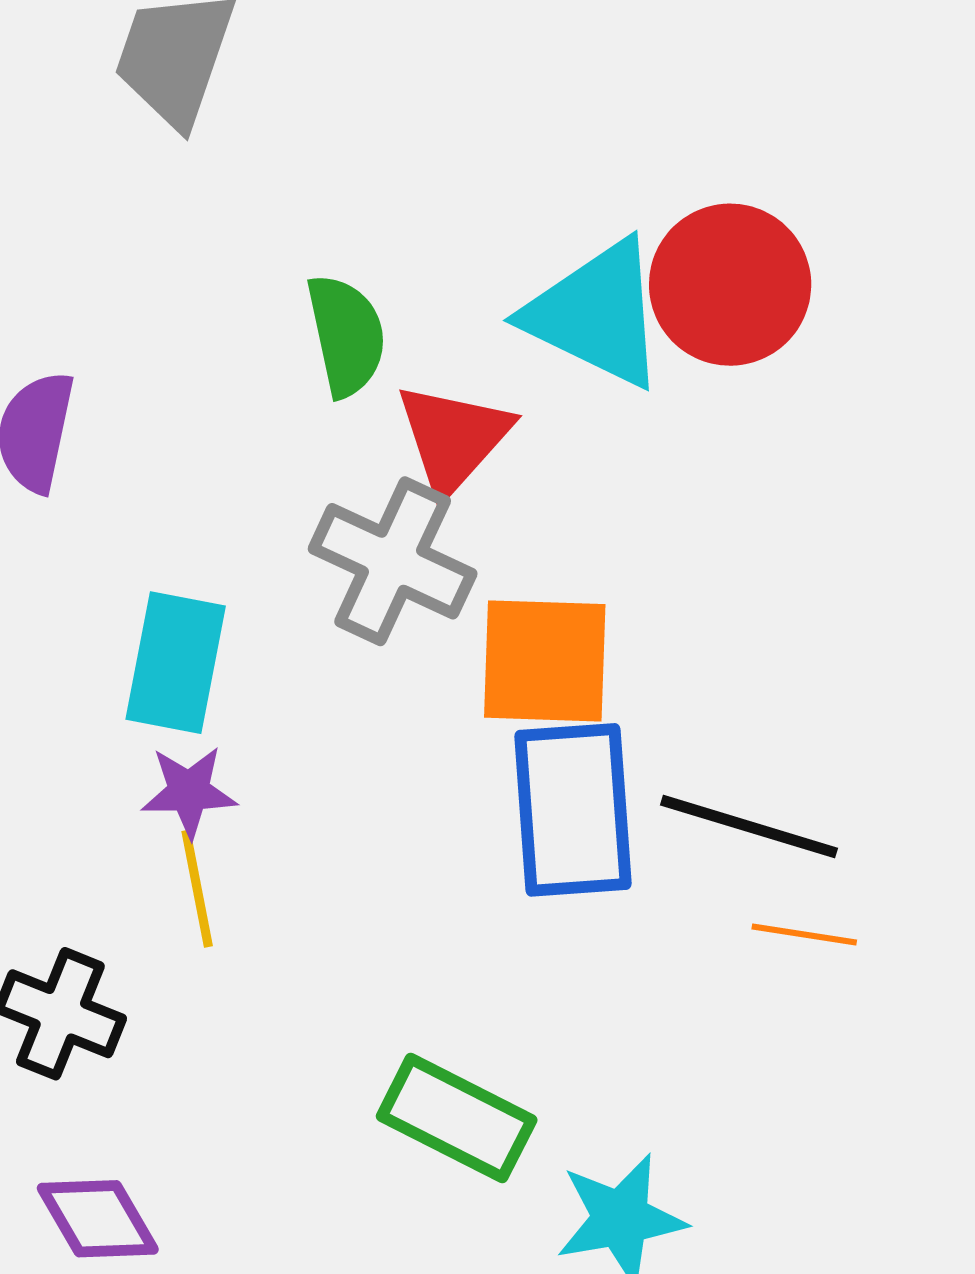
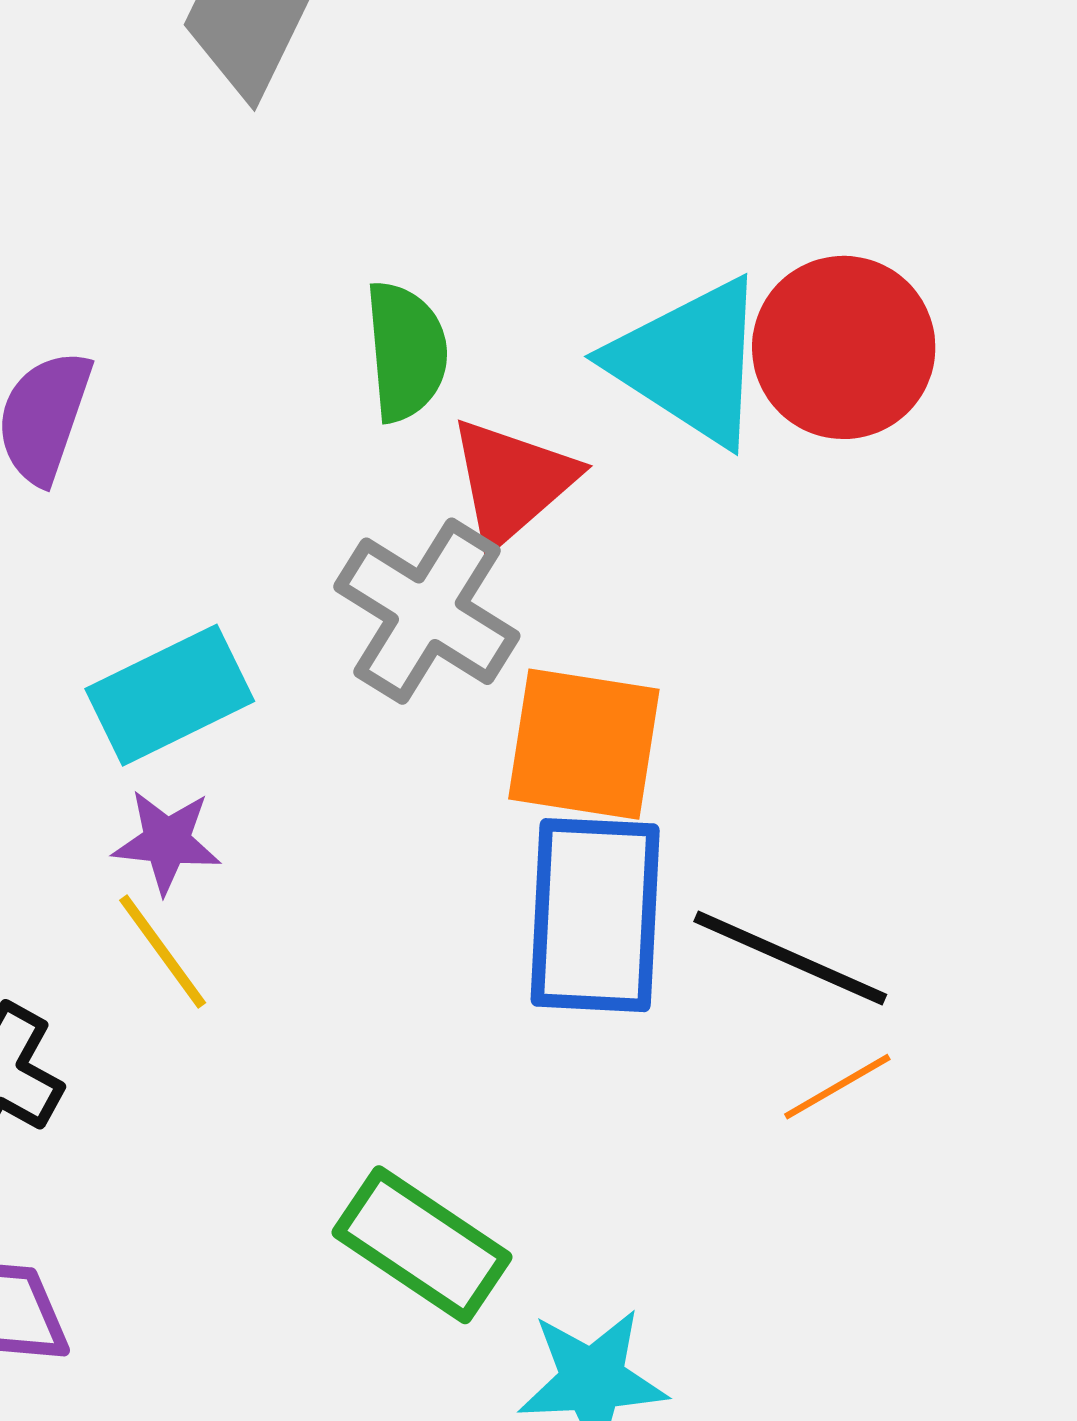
cyan rectangle: (176, 663) -> (170, 695), turned 46
yellow line: (197, 889) -> (163, 952), turned -32
orange line: (804, 935) -> (837, 1087), turned -46

